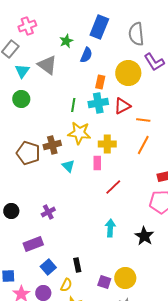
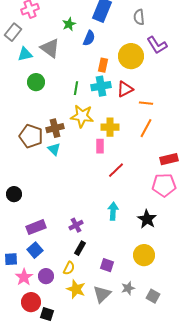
gray semicircle: (136, 34) -> (139, 17), size x0.7
cyan triangle: (22, 71) -> (25, 54), turned 42
green circle: (21, 99) -> (36, 82), moved
cyan triangle: (68, 166) -> (54, 149), moved
purple cross: (48, 212) -> (76, 225), moved
black rectangle: (77, 265) -> (80, 248), turned 40
blue square: (48, 267) -> (35, 250), moved
yellow circle: (125, 278) -> (144, 255), moved

